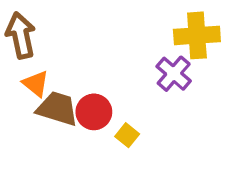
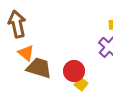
red circle: (94, 112) -> (74, 71), moved

